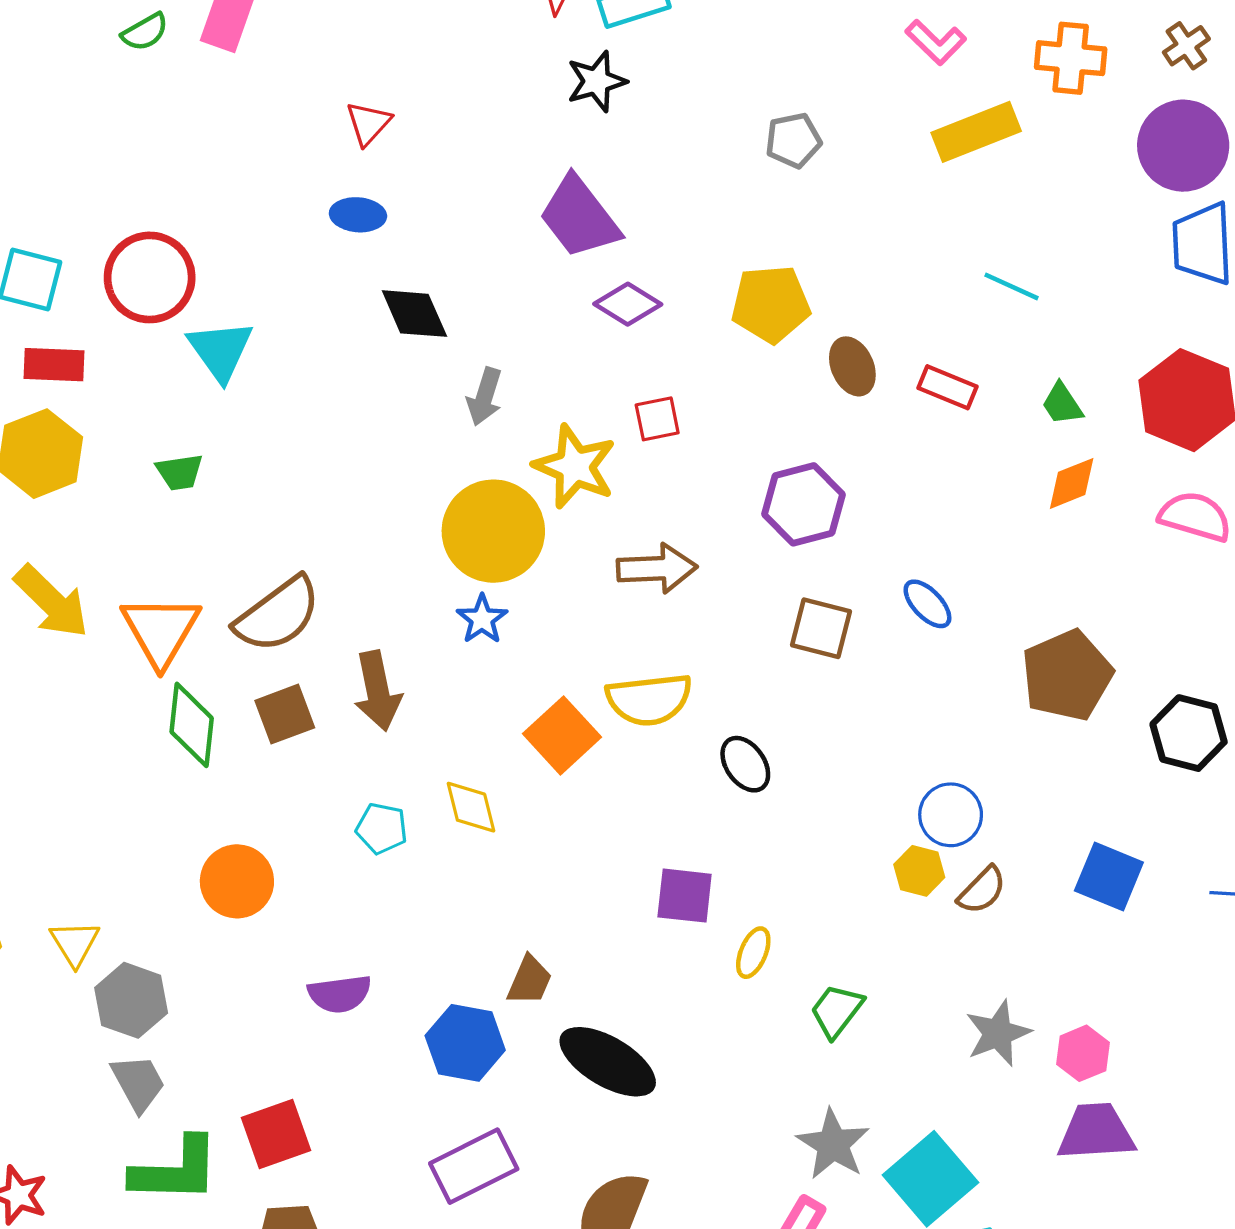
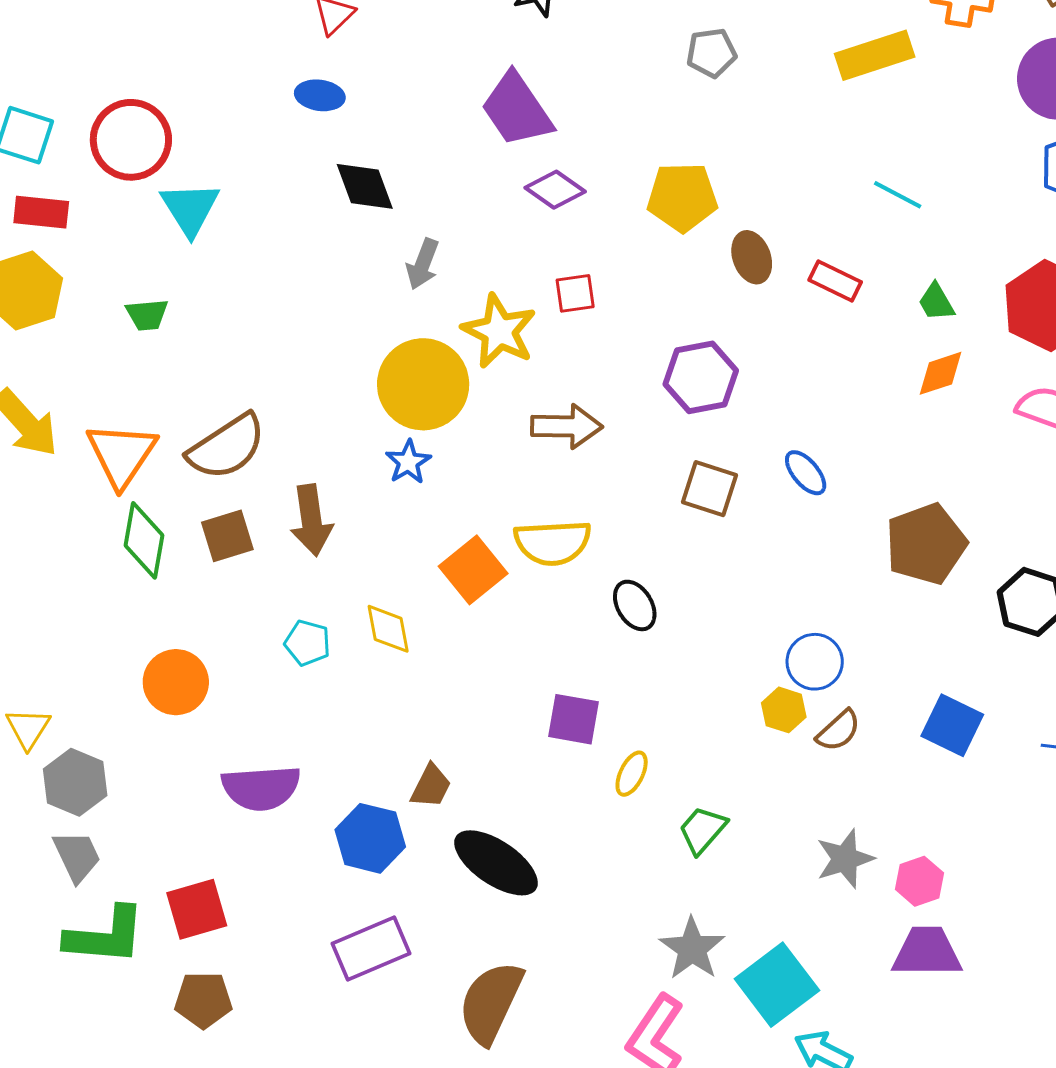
purple semicircle: (340, 994) -> (261, 788), size x1.4

